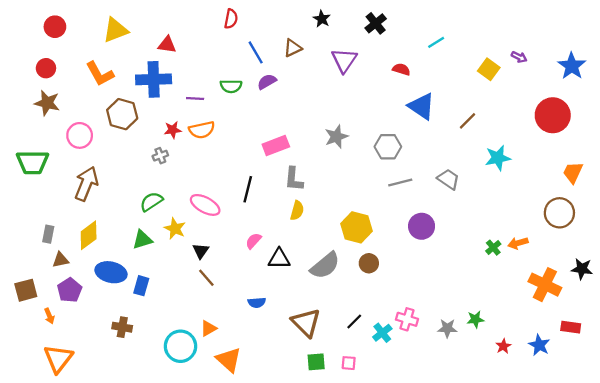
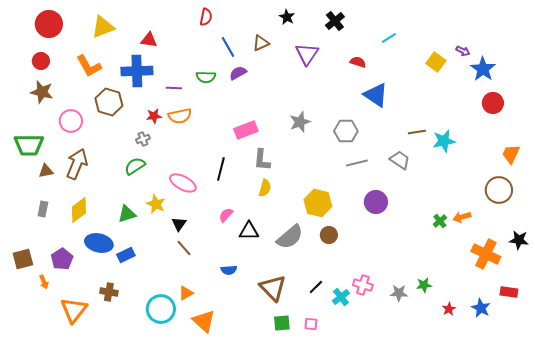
red circle: (55, 27) -> (49, 24), size x1.4
blue star: (572, 66) -> (483, 69), moved
red circle: (553, 115) -> (493, 103), size x0.7
brown line: (468, 121) -> (417, 132), moved, turned 36
green semicircle: (151, 202) -> (135, 166), moved
brown triangle: (61, 260) -> (46, 171), moved
blue rectangle: (141, 286) -> (126, 255), turned 48
orange triangle: (58, 359) -> (74, 310), moved

